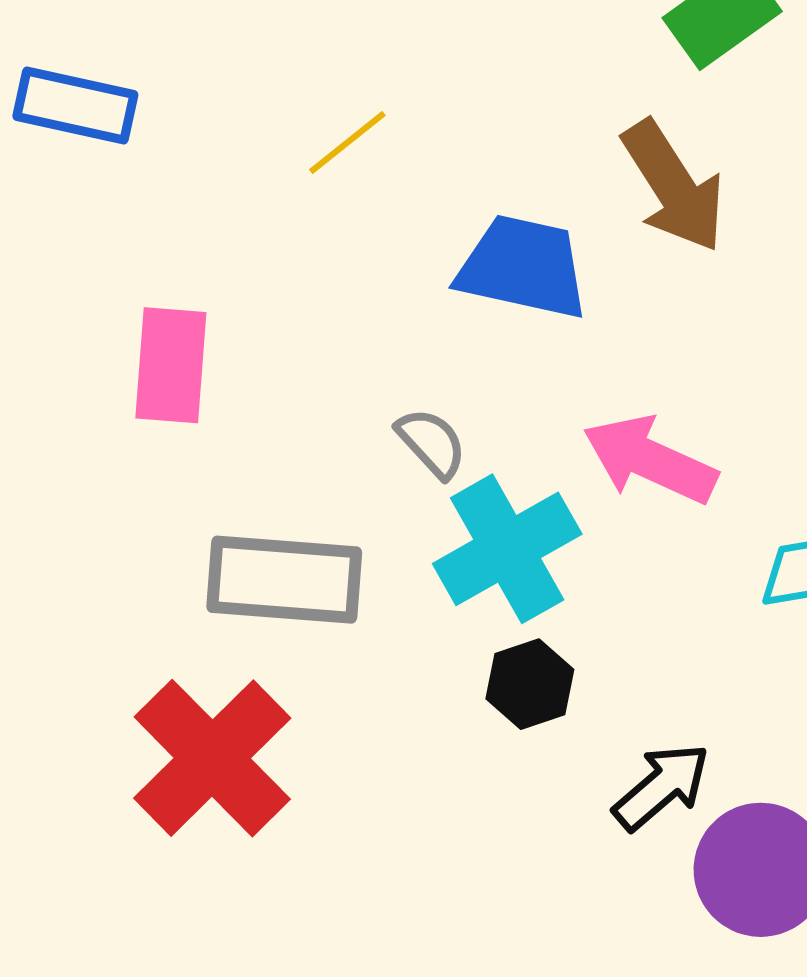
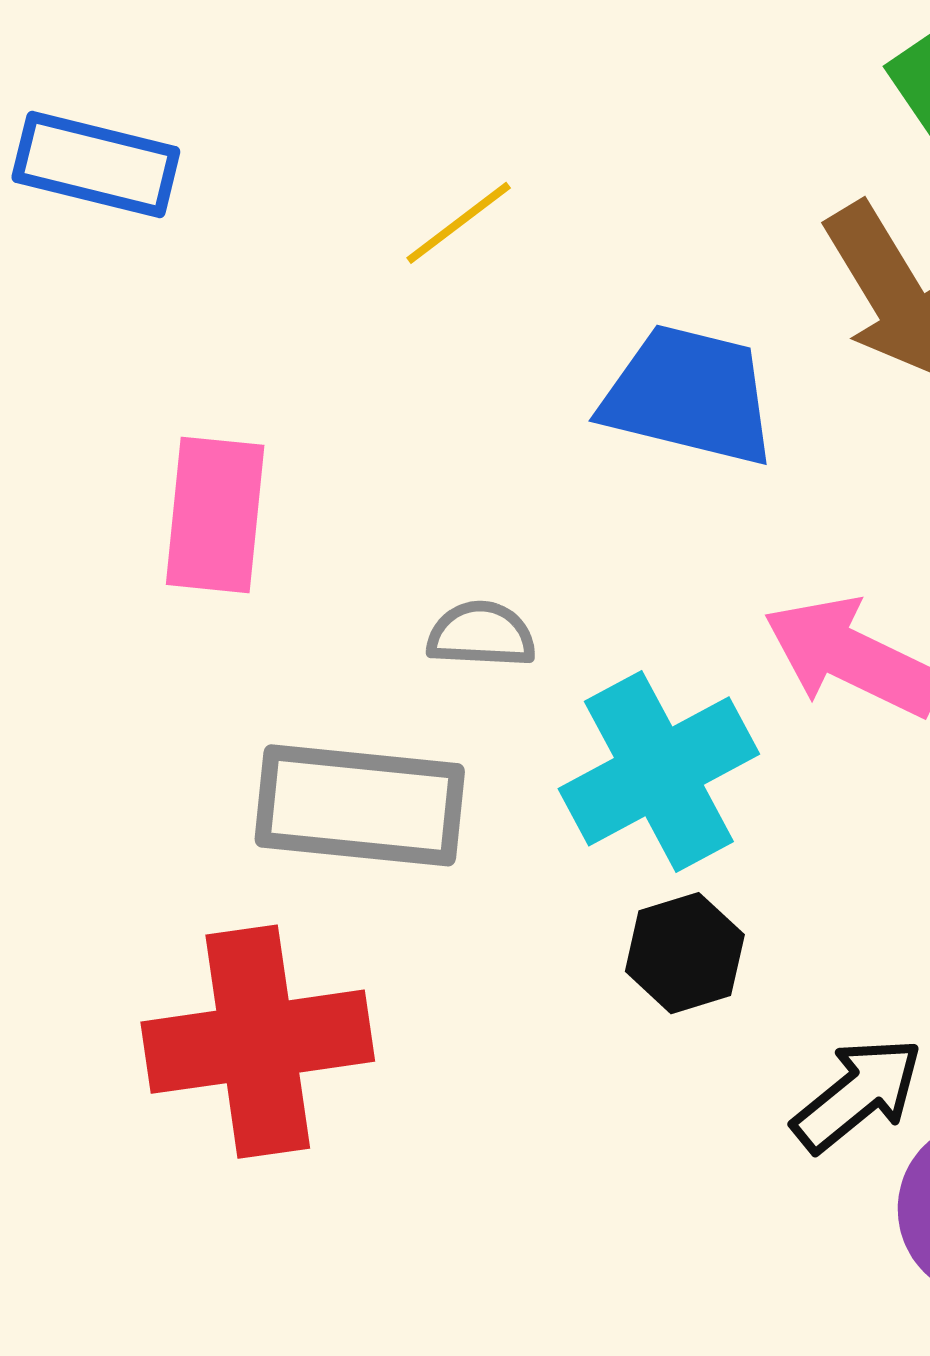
gray semicircle: (431, 443) -> (481, 634), moved, turned -46
red cross: (212, 758) -> (258, 1042), turned 35

